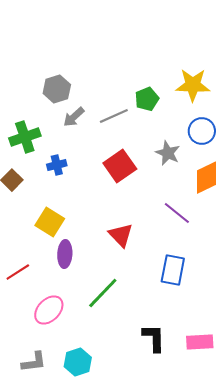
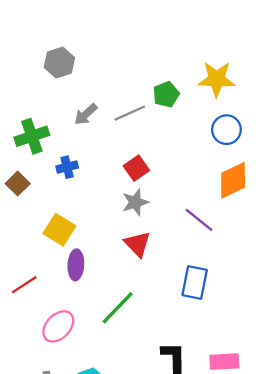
gray hexagon: (57, 89) -> (59, 63), moved
gray star: (168, 153) -> (135, 202), moved, turned 30
red square: (120, 166) -> (136, 168), size x0.7

